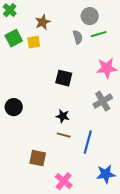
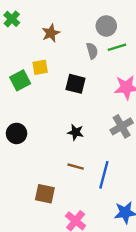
green square: (14, 38) -> (20, 80), moved
yellow square: (34, 42) -> (40, 67), moved
black square: (64, 78) -> (76, 84), moved
black star: (63, 116) -> (76, 132), moved

